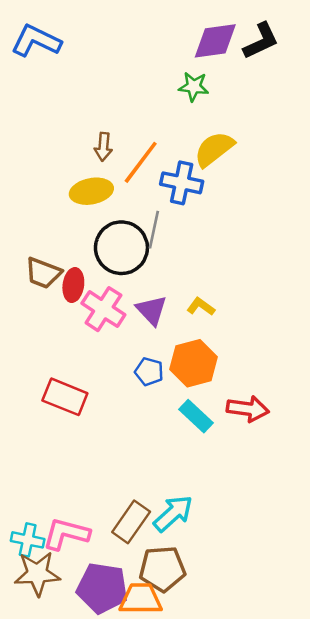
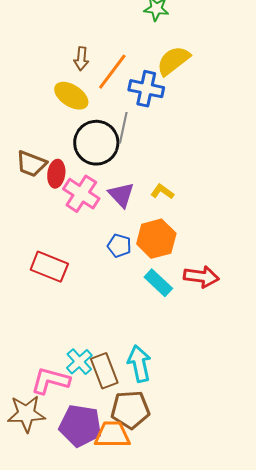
yellow ellipse: (91, 191) -> (71, 96), turned 44
cyan arrow: (173, 513) -> (139, 364), turned -60
brown rectangle: (131, 522) -> (104, 371), turned -56
cyan cross: (28, 540) -> (79, 362), moved, turned 36

